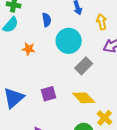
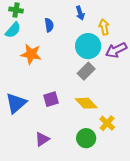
cyan circle: (69, 41) -> (88, 46), moved
orange star: (29, 49) -> (31, 54), size x1.5

